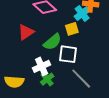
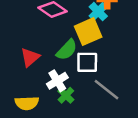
yellow square: (72, 29) -> (88, 32), size x1.6
red triangle: (26, 32) -> (30, 57), moved

